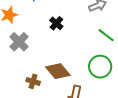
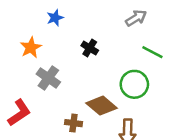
green circle: (100, 67) -> (134, 84), moved

